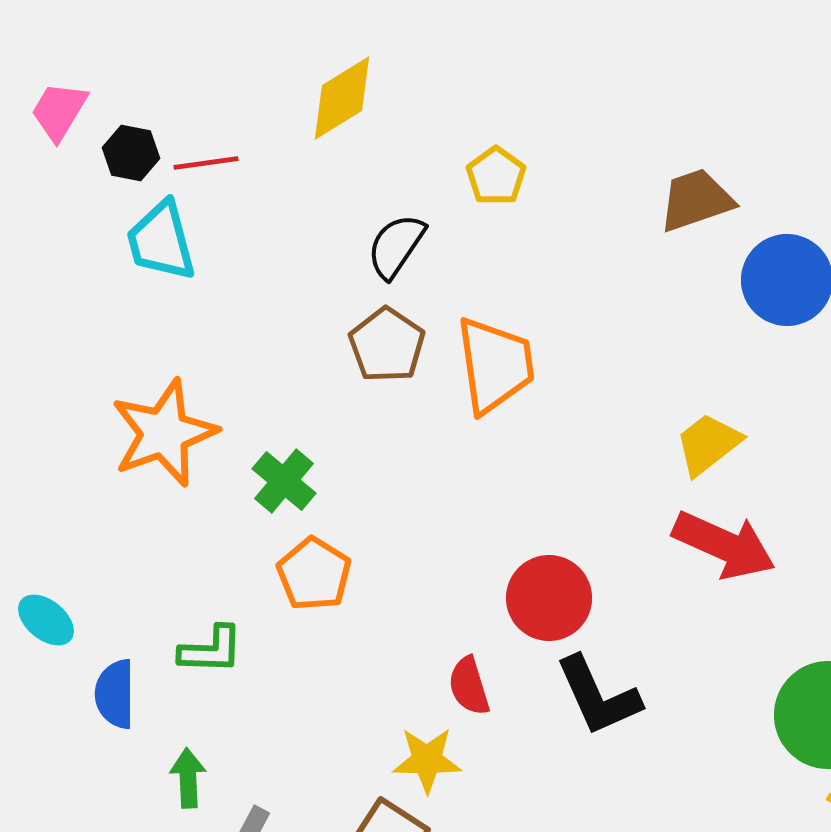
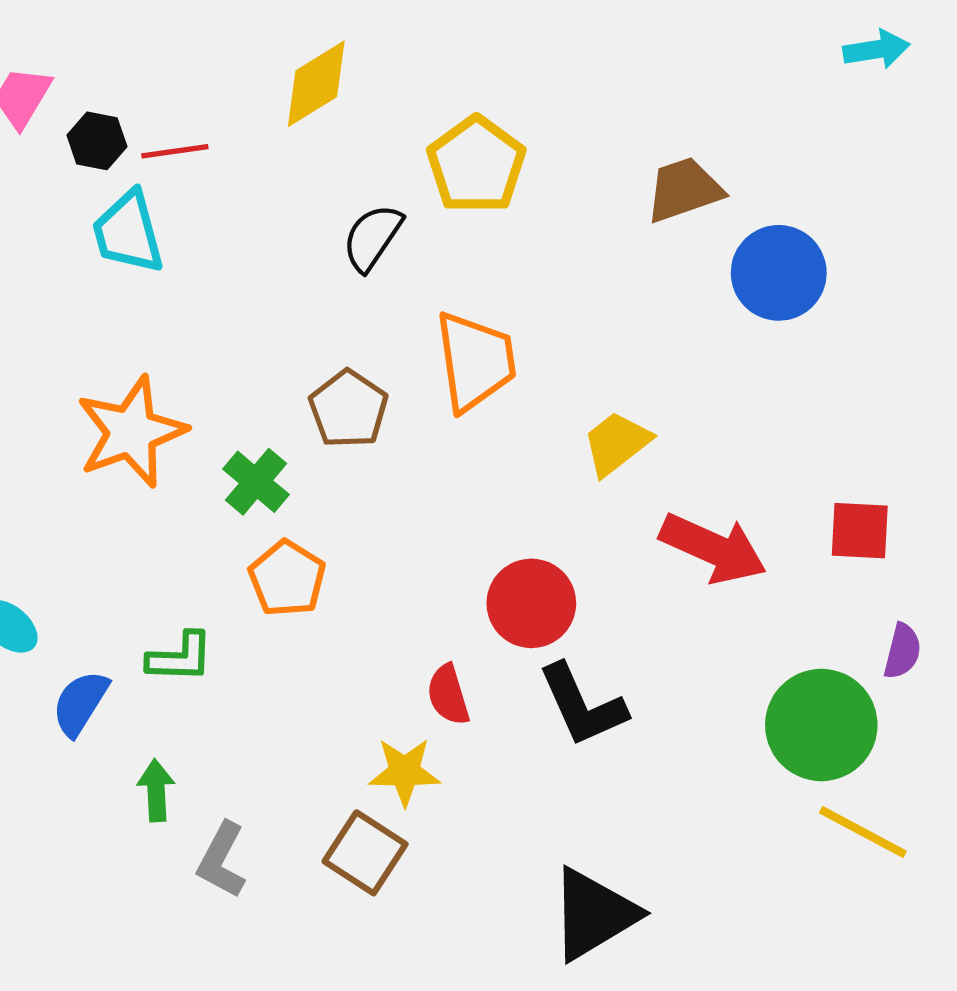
yellow pentagon: (496, 176) -> (476, 165), size x1.6
brown pentagon: (387, 345) -> (348, 409), moved
yellow trapezoid: (708, 444) -> (617, 443), moved
blue semicircle: (115, 694) -> (80, 703), turned 32

